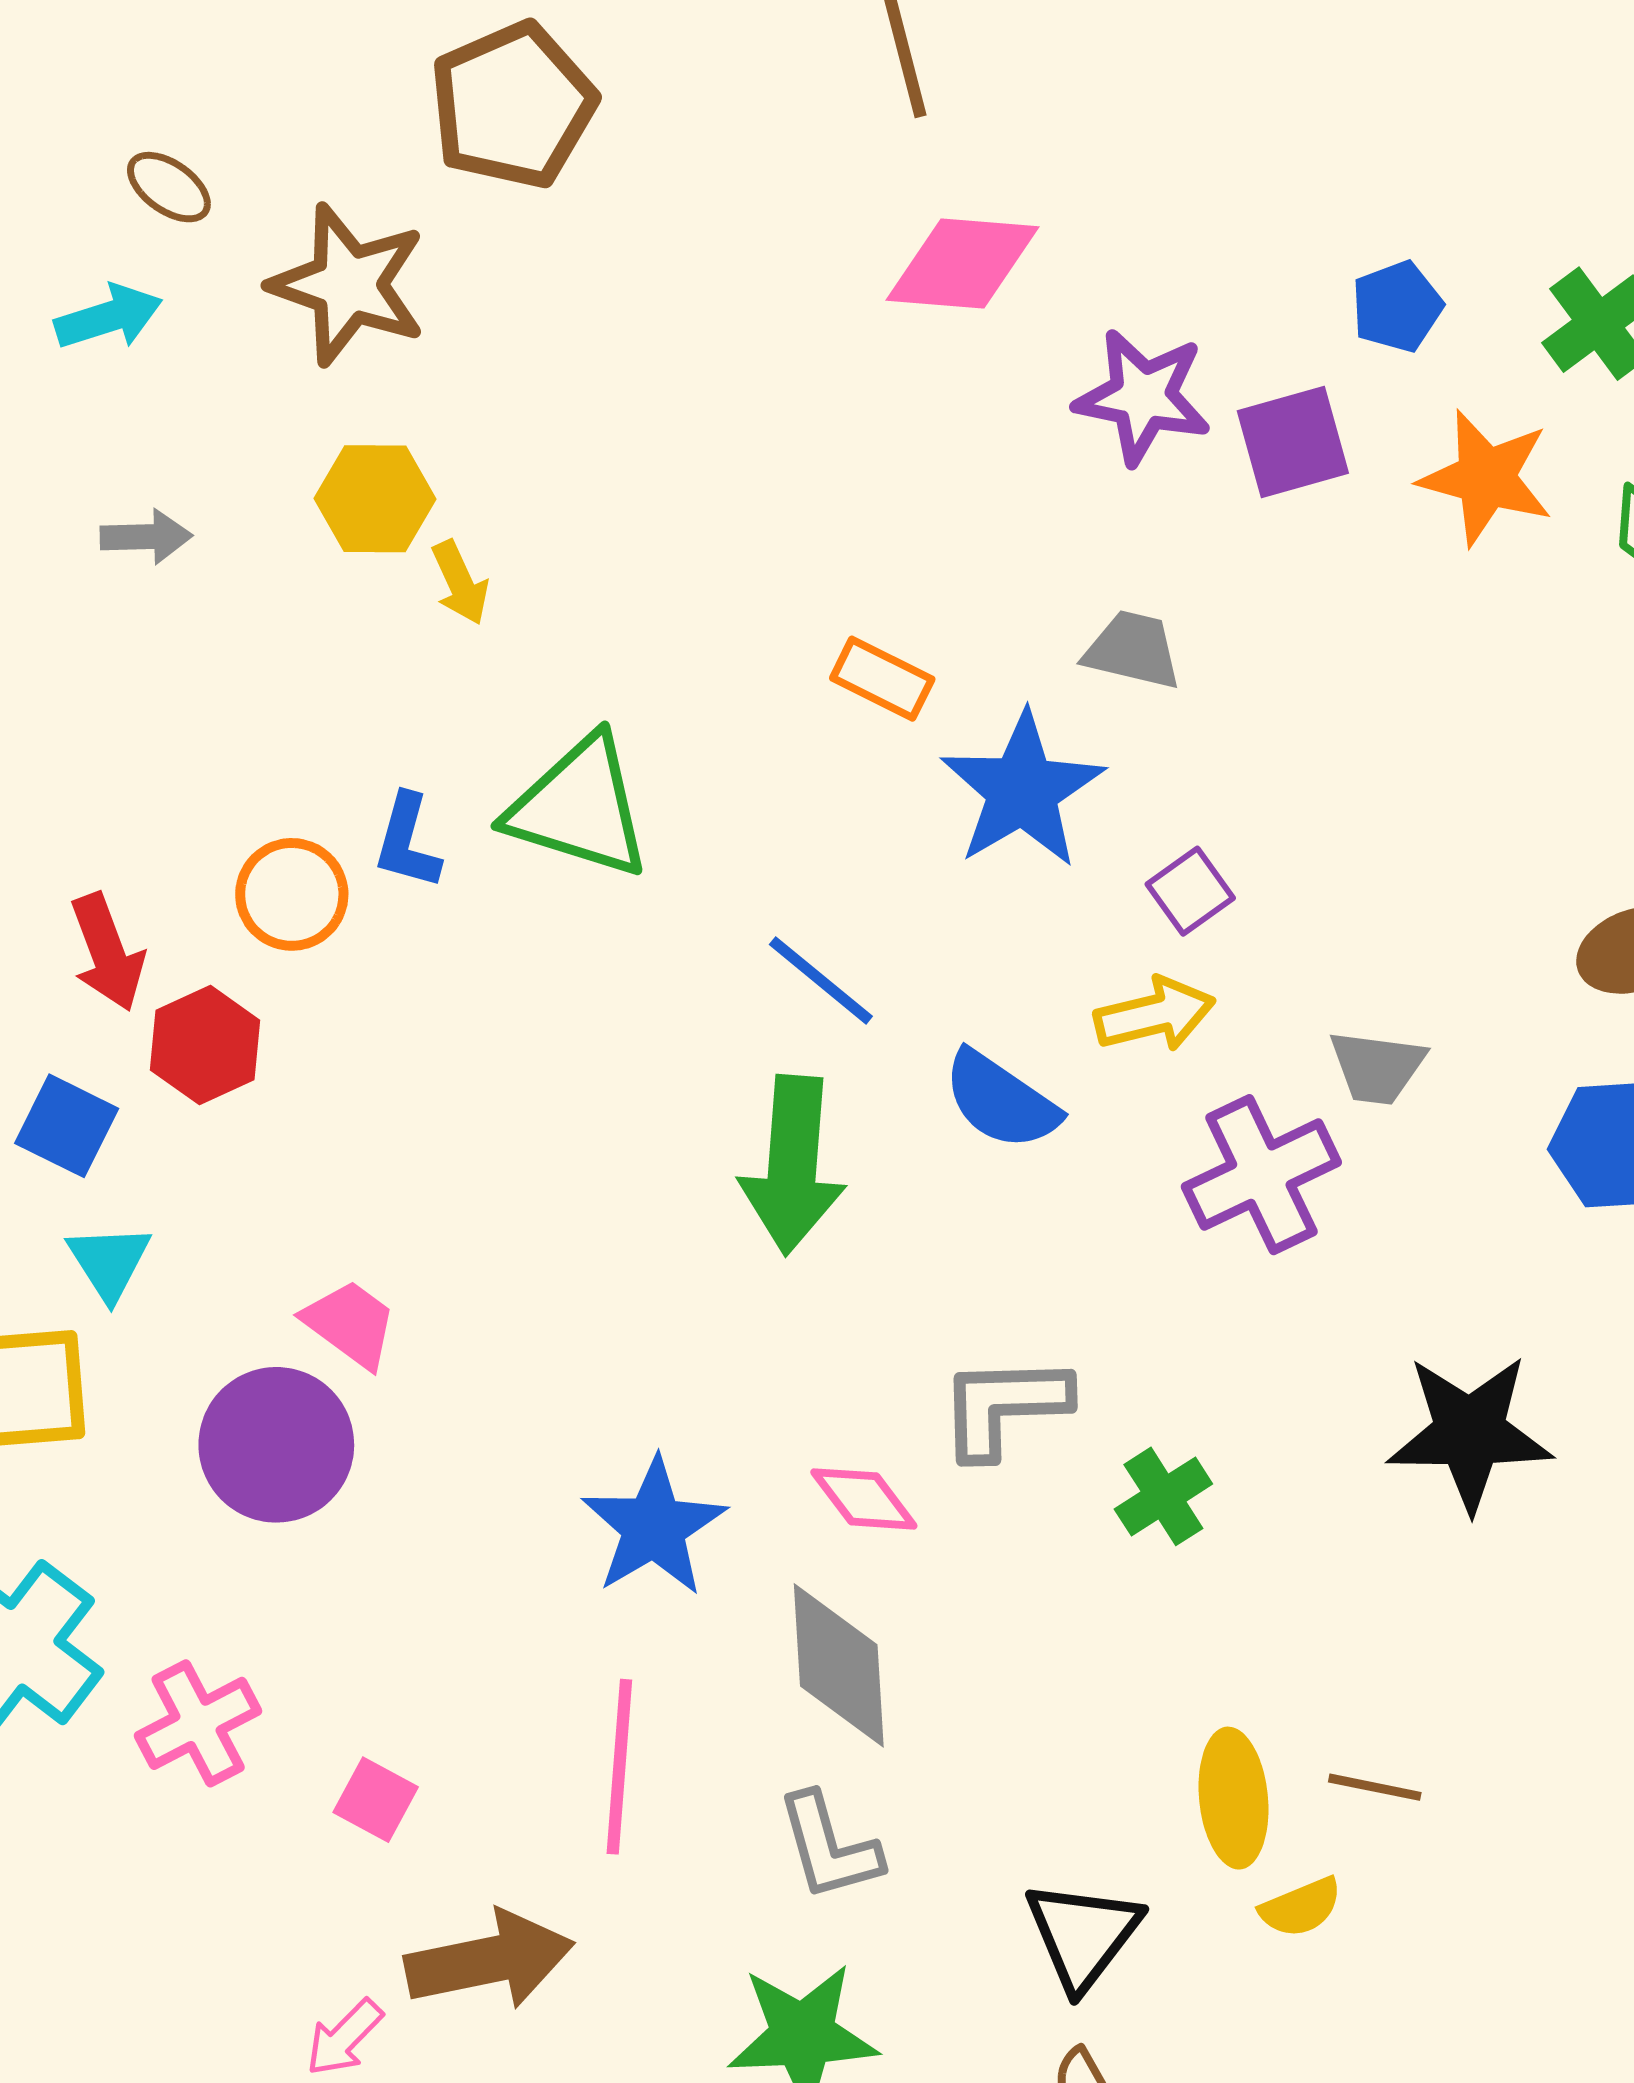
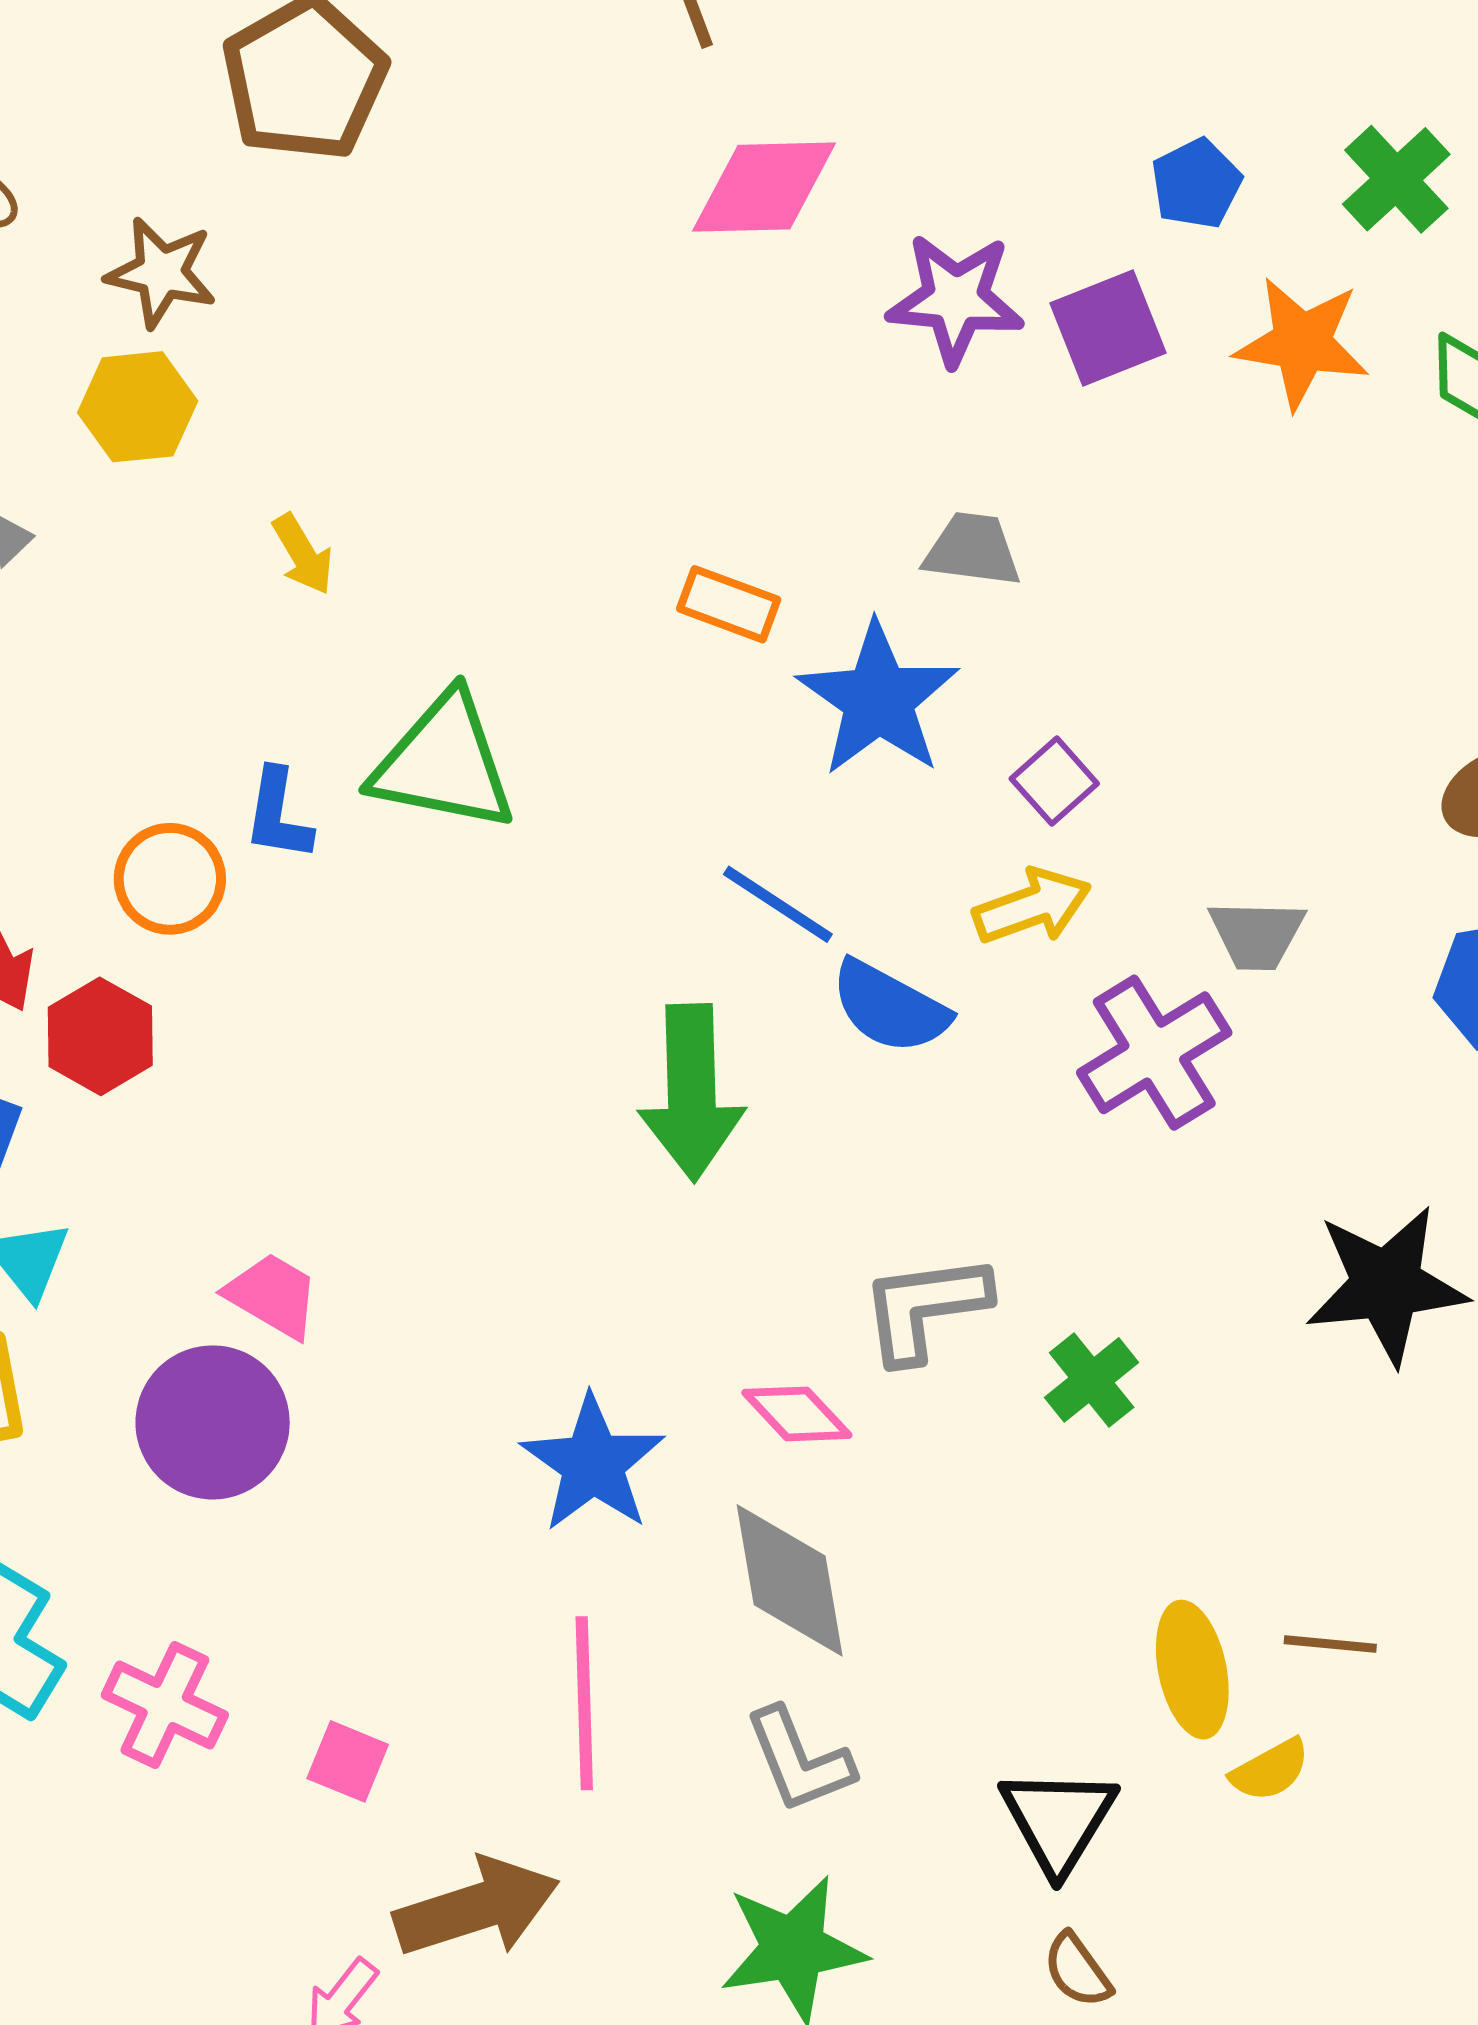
brown star: (348, 285) -> (161, 273), size x0.7
yellow hexagon: (375, 499) -> (138, 407), moved
blue line: (821, 980) -> (778, 904), moved
pink cross: (198, 1723) -> (165, 1705), turned -31

